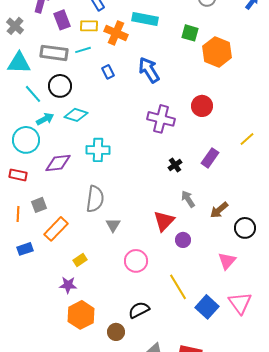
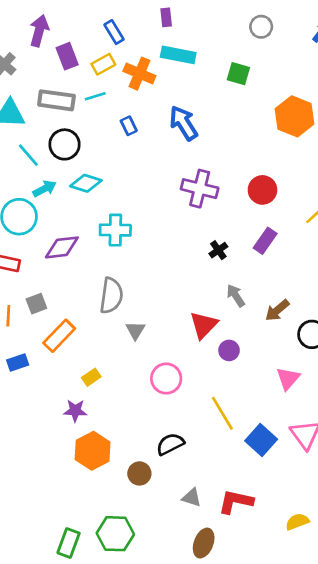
yellow rectangle: (89, 26) -> (103, 64), turned -30
orange hexagon: (217, 52) -> (295, 116), moved
red circle: (202, 106) -> (262, 190), moved

